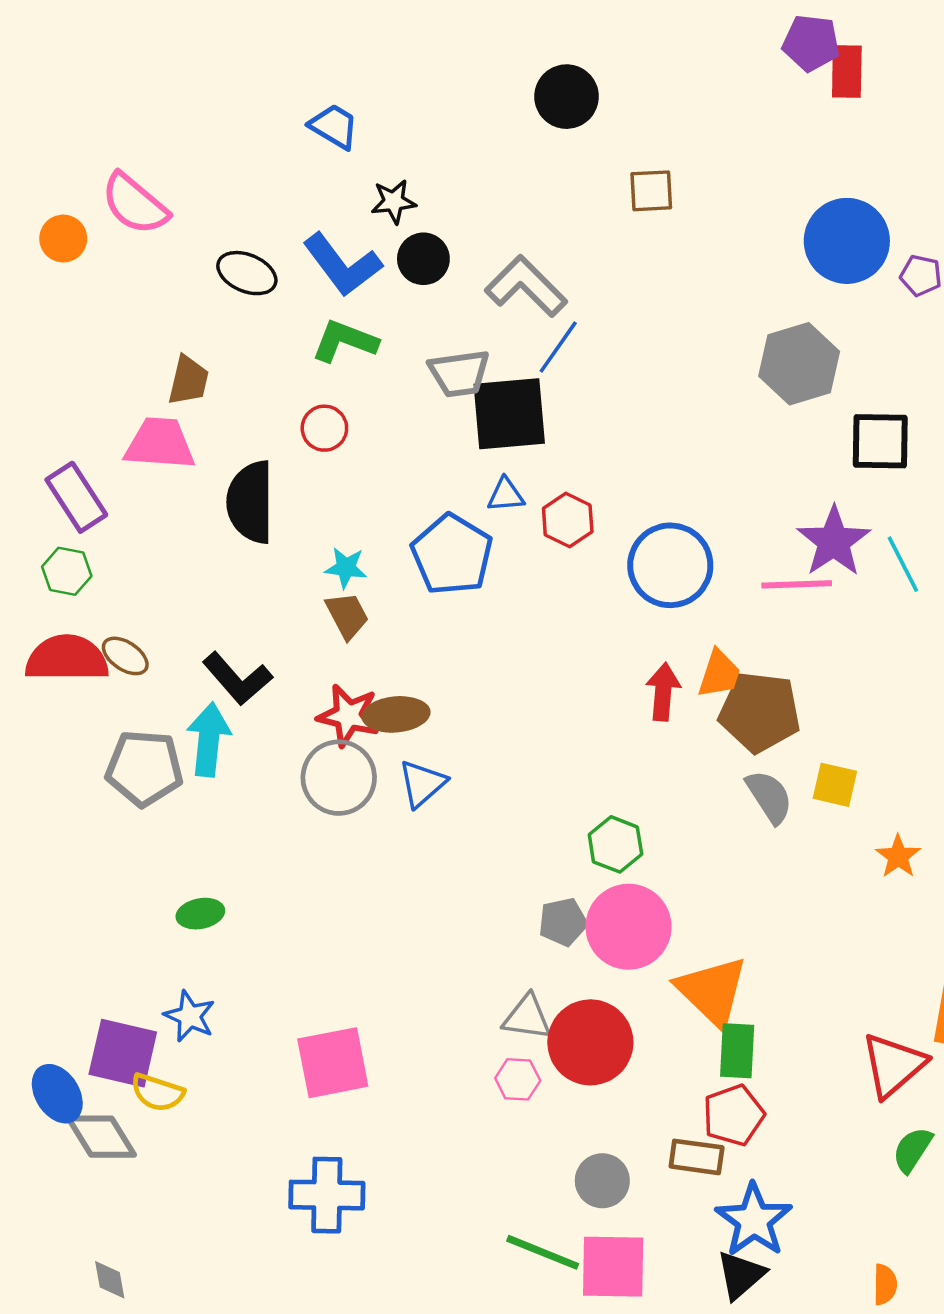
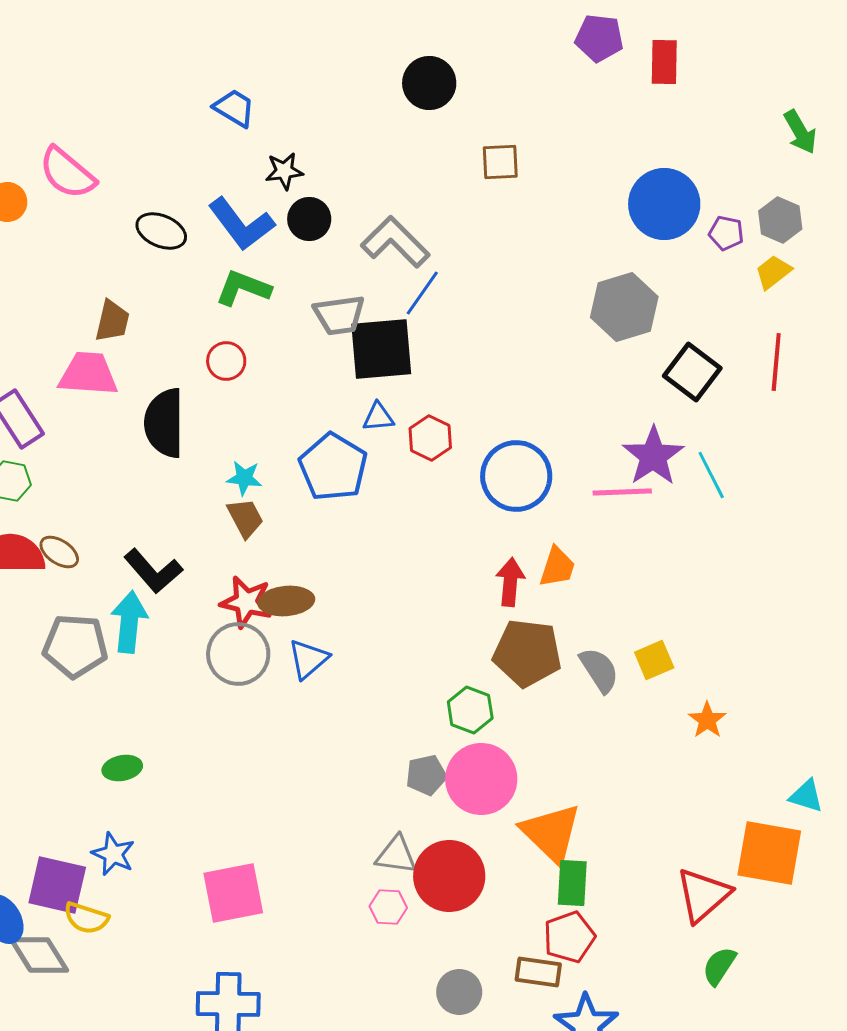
purple pentagon: (811, 43) -> (599, 38), moved
black square: (880, 441) -> (692, 372), turned 36
brown pentagon: (760, 712) -> (527, 653), moved
yellow square: (835, 785) -> (654, 660), turned -36

